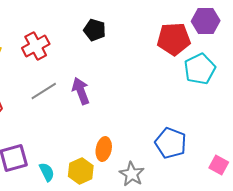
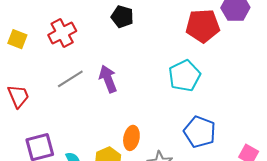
cyan pentagon: (200, 69) -> (184, 76), moved

